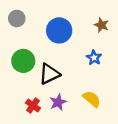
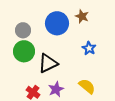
gray circle: (17, 18) -> (23, 30), moved
brown star: (102, 25) -> (82, 16), moved

